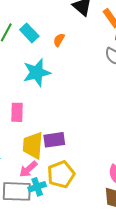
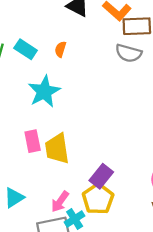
purple rectangle: (54, 140) -> (101, 176), moved, turned -30
yellow trapezoid: (33, 145) -> (57, 149), moved

